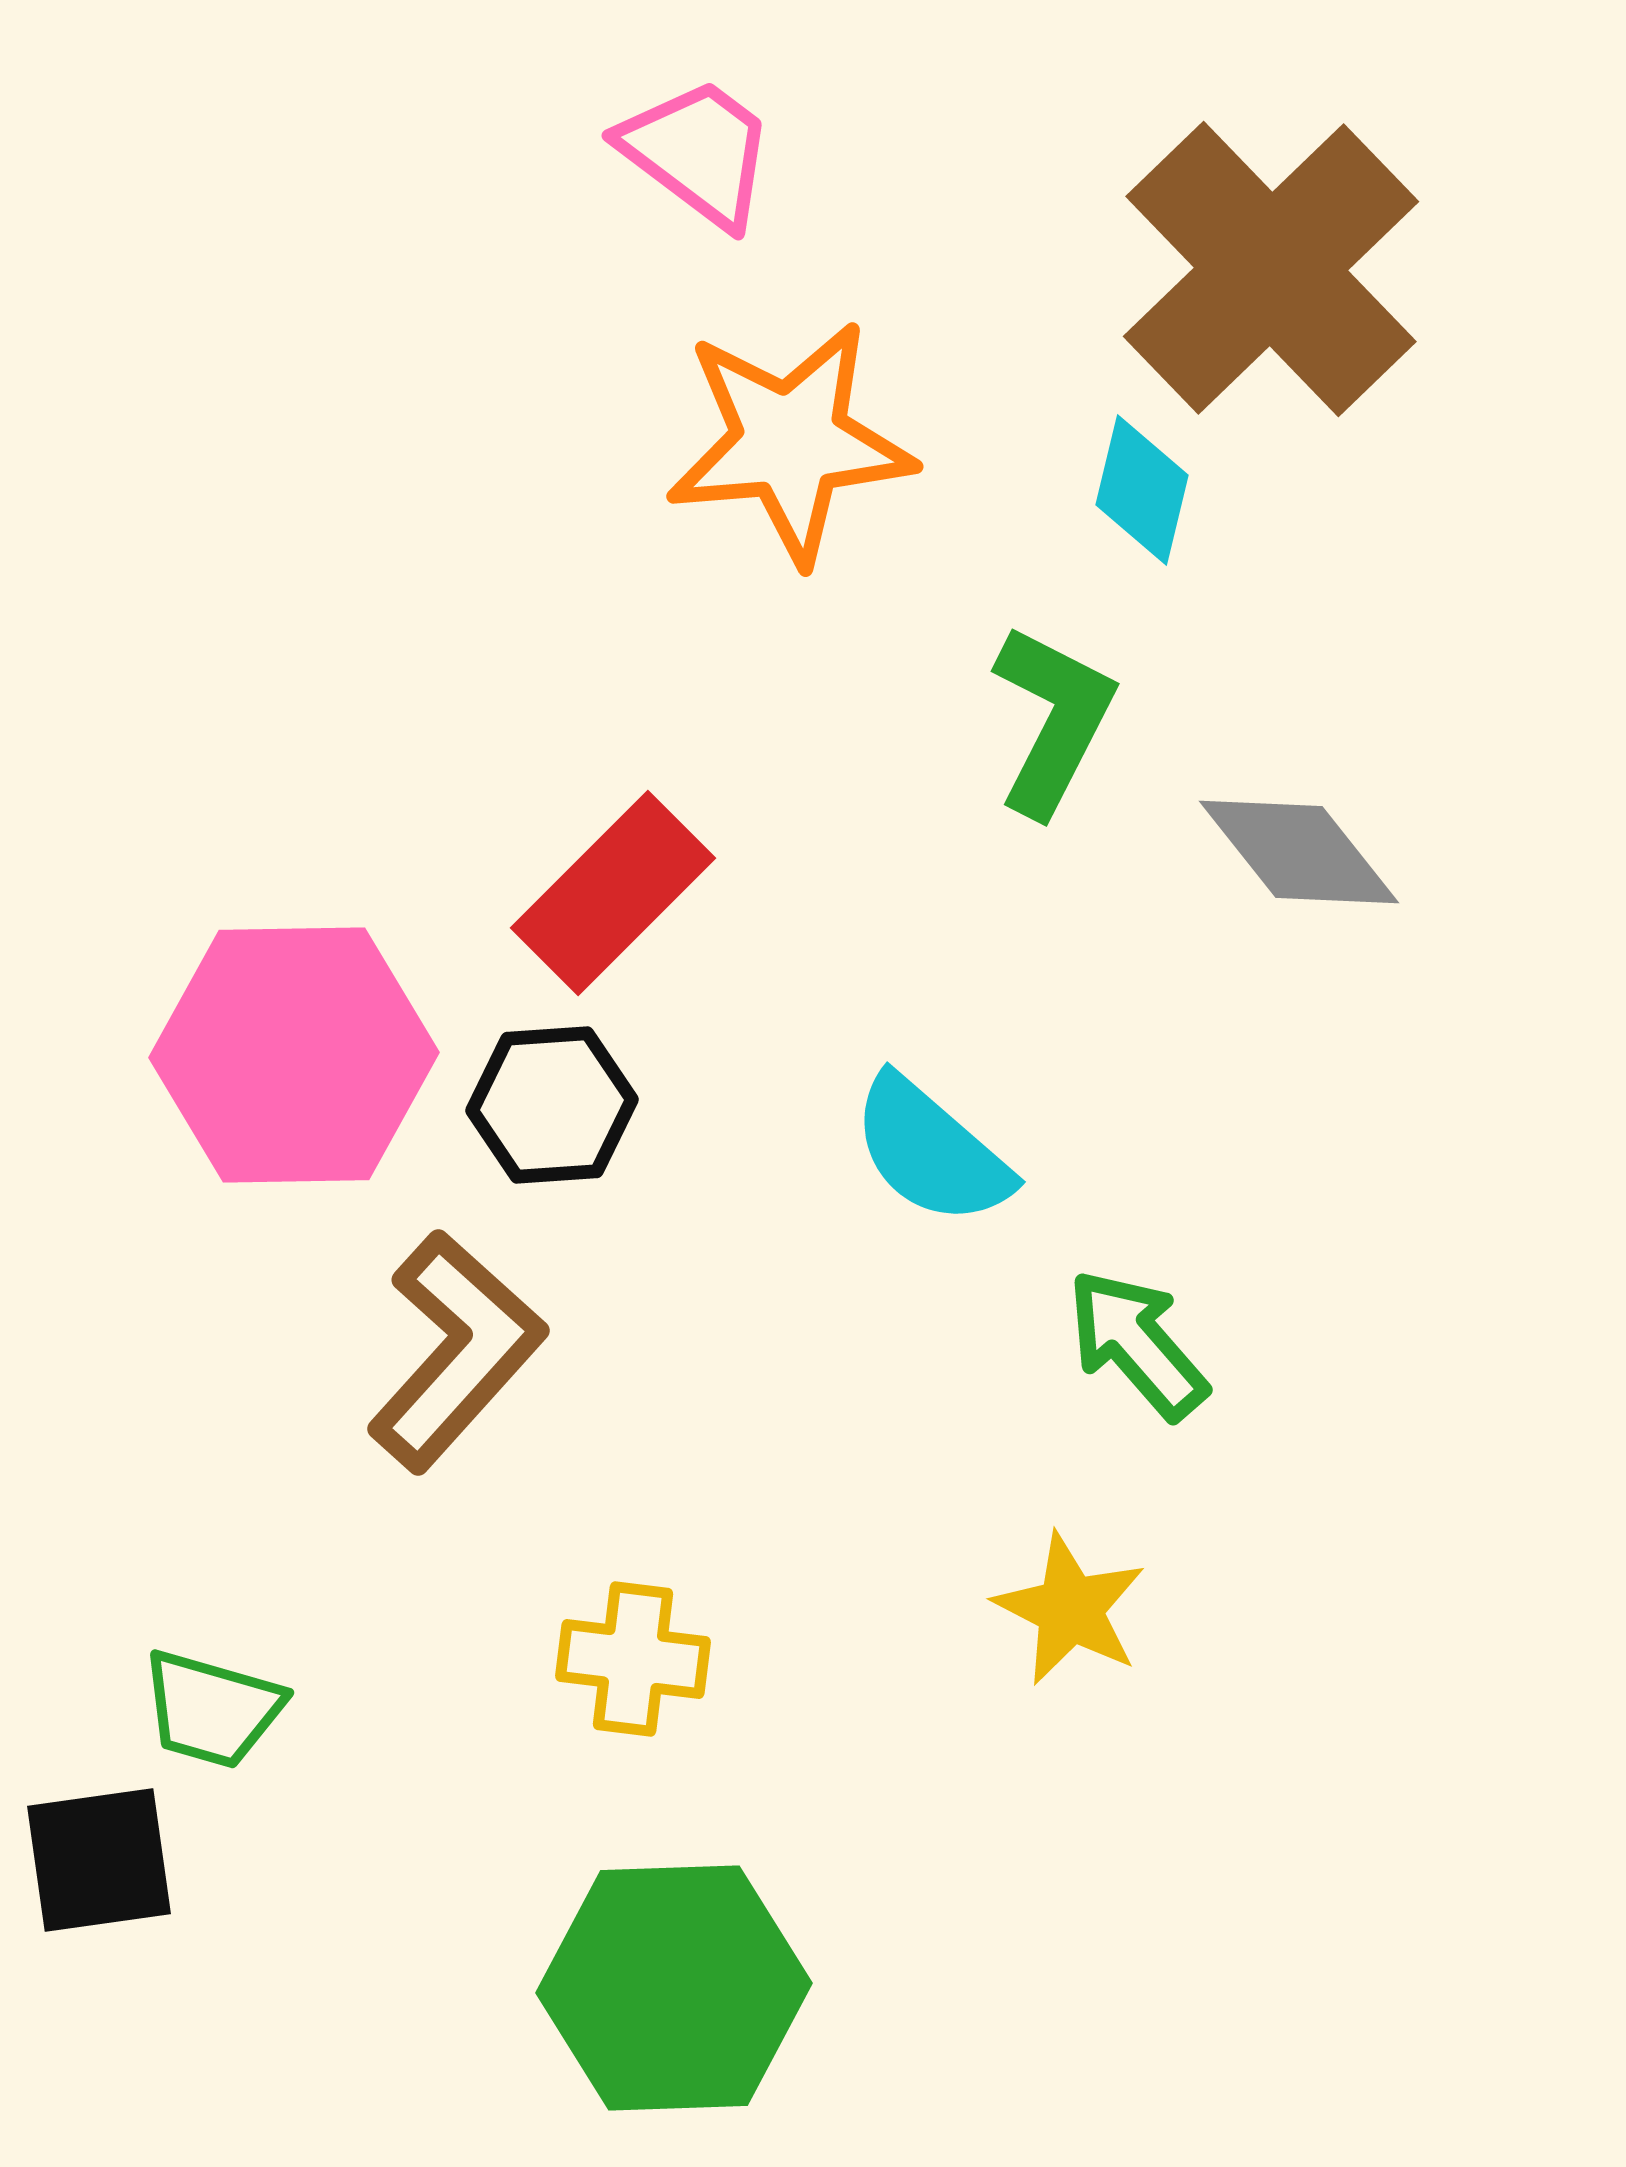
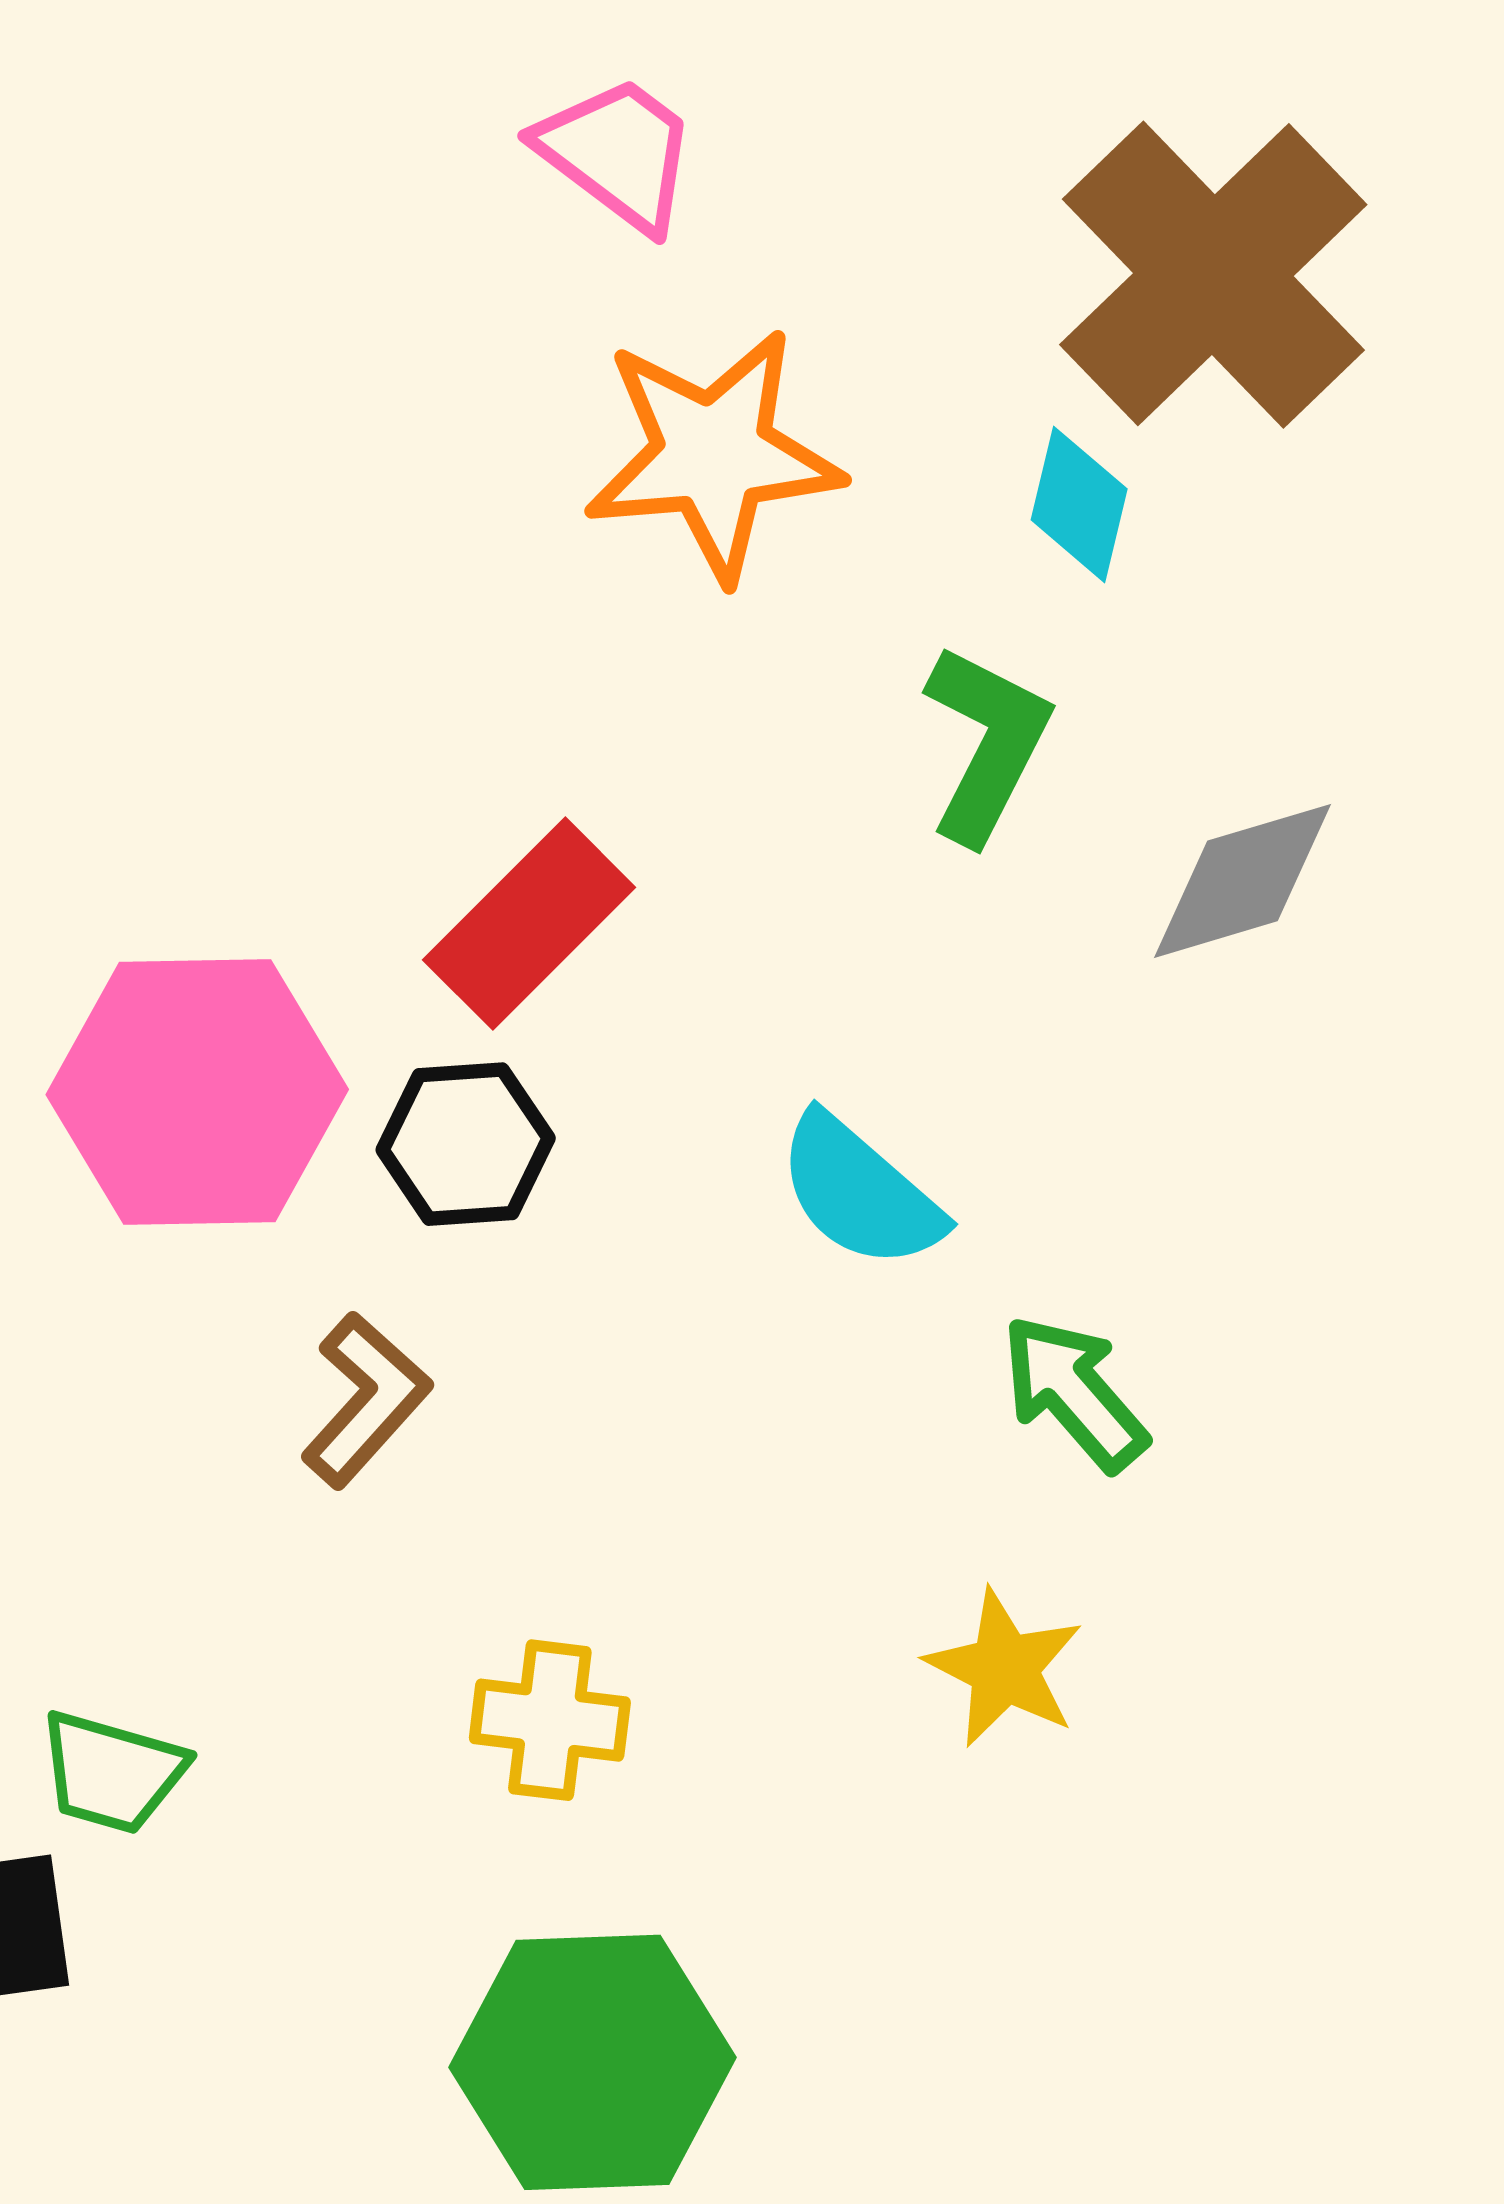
gray diamond: (1299, 852) -> (1242, 881), turned -68
brown L-shape: (456, 1351) -> (366, 1400), size x0.7

